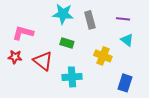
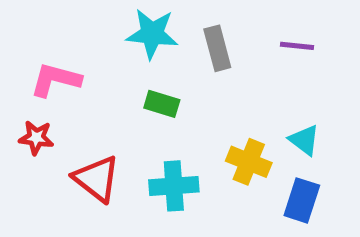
cyan triangle: (127, 40) -> (304, 140), moved
yellow cross: (103, 56) -> (249, 162), moved
red triangle: (43, 61) -> (97, 179), moved

